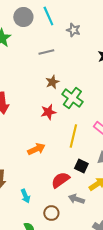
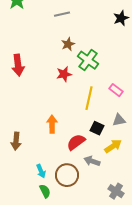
orange arrow: (36, 149) -> (52, 124), moved, turned -66
cyan arrow: (25, 196) -> (41, 171), moved
brown circle: (51, 213) -> (67, 175), size x1.5

